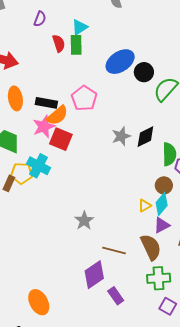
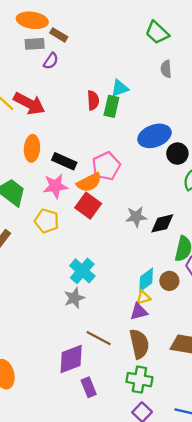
purple semicircle: (40, 19) -> (51, 61), moved
orange semicircle: (57, 115) -> (89, 182), moved
red square: (61, 139) -> (88, 206), moved
cyan cross: (39, 166) -> (82, 271), moved
yellow pentagon: (22, 173) -> (47, 221), moved
cyan diamond: (162, 204) -> (146, 280), moved
purple triangle: (162, 225) -> (139, 312), moved

